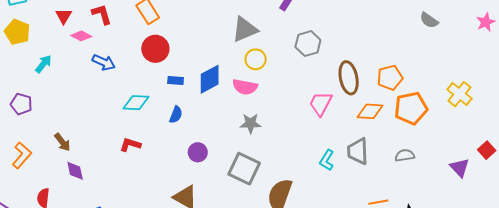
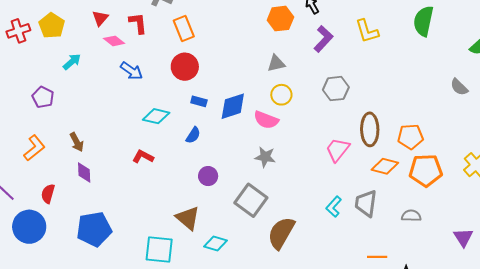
gray triangle: (245, 29) -> (276, 63), size x0.7

